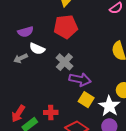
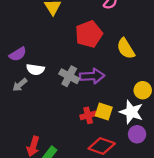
red pentagon: (66, 27) -> (89, 34), moved
purple arrow: (80, 79) -> (92, 76), moved
red cross: (51, 112) -> (88, 115), moved

